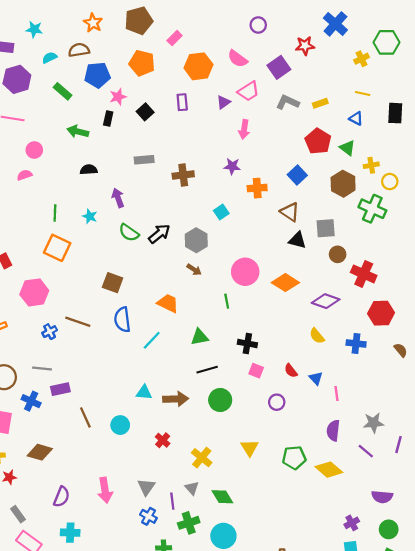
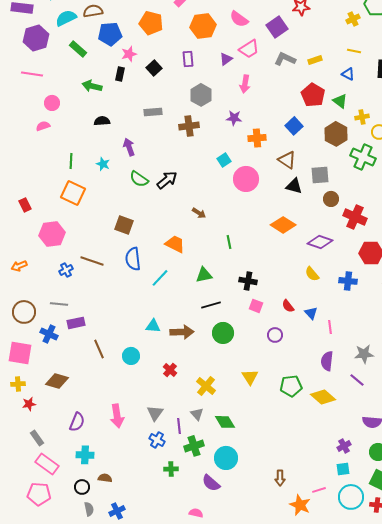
cyan semicircle: (50, 58) -> (66, 18), size x1.5
gray hexagon: (196, 240) -> (201, 95), moved
pink circle: (245, 272) -> (246, 179), moved

